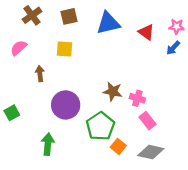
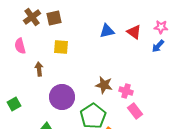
brown square: (69, 16) -> (54, 18), moved
blue triangle: (108, 23) -> (107, 31), moved, size x0.7
pink semicircle: (19, 48) -> (20, 46), turned -63

